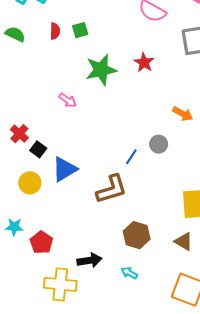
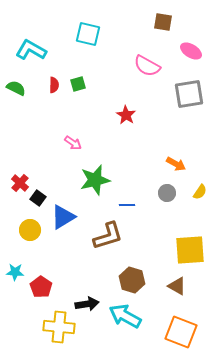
red star: (144, 62) -> (126, 115), moved
green star: (101, 70) -> (95, 180), moved
pink arrow: (68, 100) -> (73, 143), moved
gray circle: (159, 144) -> (167, 193), moved
blue line: (131, 157) -> (127, 205), turned 56
cyan arrow: (129, 273) -> (125, 316), size x2.0

